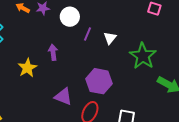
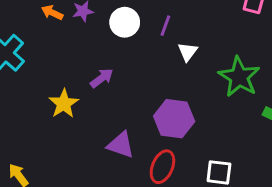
purple line: (88, 34) -> (165, 26), moved
purple arrow: (53, 52) -> (102, 78), turned 63

